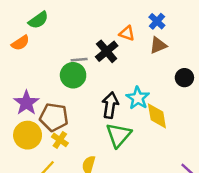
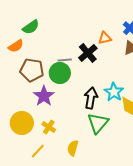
orange triangle: (127, 33) -> (105, 38), turned -32
purple star: (26, 103) -> (44, 96), moved
brown pentagon: (54, 117) -> (32, 70), moved

